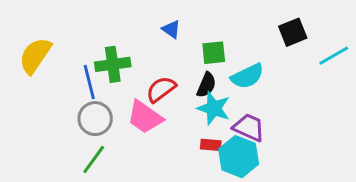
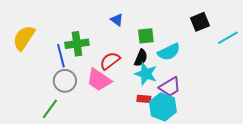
purple trapezoid: (249, 127) -> (170, 87), turned 125
green line: (94, 160) -> (50, 109), moved

